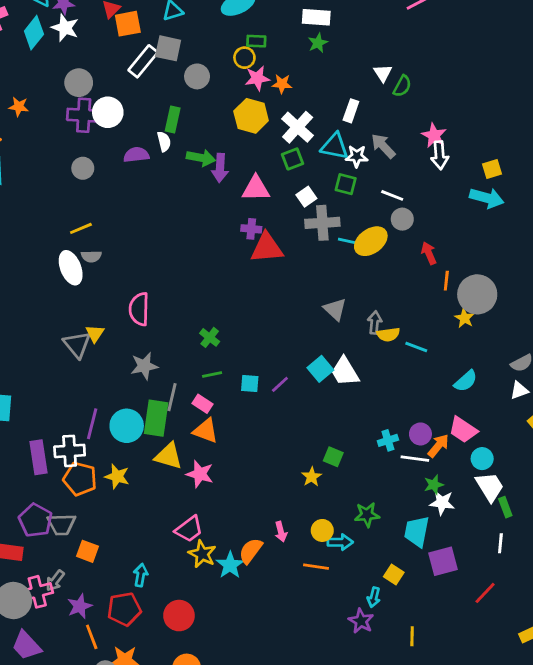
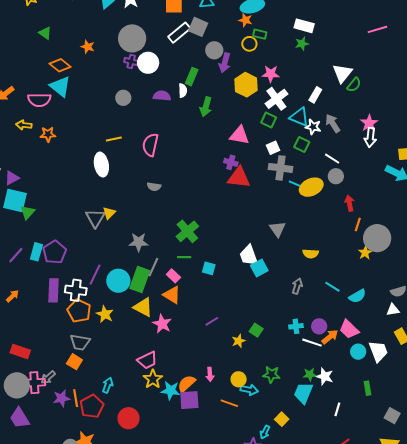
white triangle: (383, 73) -> (342, 73), size x1.5
pink star: (257, 78) -> (271, 74), moved
gray circle: (79, 83) -> (132, 38), size x1.4
orange star: (282, 84) -> (245, 20), moved
purple cross: (84, 115) -> (131, 62), size x0.6
green arrow: (201, 158) -> (206, 107), turned 84
green square: (293, 159) -> (269, 120), turned 35
purple arrow: (220, 168) -> (225, 63), moved
gray semicircle: (91, 256) -> (154, 187), moved
pink semicircle: (139, 309) -> (150, 145), moved
gray arrow: (375, 322) -> (297, 286), moved
green cross: (210, 337) -> (187, 231), size x1.6
cyan line: (416, 347) -> (332, 287), moved
white trapezoid: (345, 372) -> (249, 256), moved
purple line: (280, 384) -> (212, 321), moved
green star: (434, 485) -> (310, 375), moved
white trapezoid: (490, 487) -> (378, 351), moved
purple pentagon: (35, 520) -> (55, 252), moved
gray trapezoid: (61, 524) -> (80, 342), moved
white line: (500, 543) -> (337, 409), moved
purple square: (443, 561) -> (189, 400), moved
cyan star: (230, 565) -> (170, 390), turned 30
red pentagon: (124, 609) -> (92, 406), turned -30
orange line: (92, 637) -> (76, 398), moved

